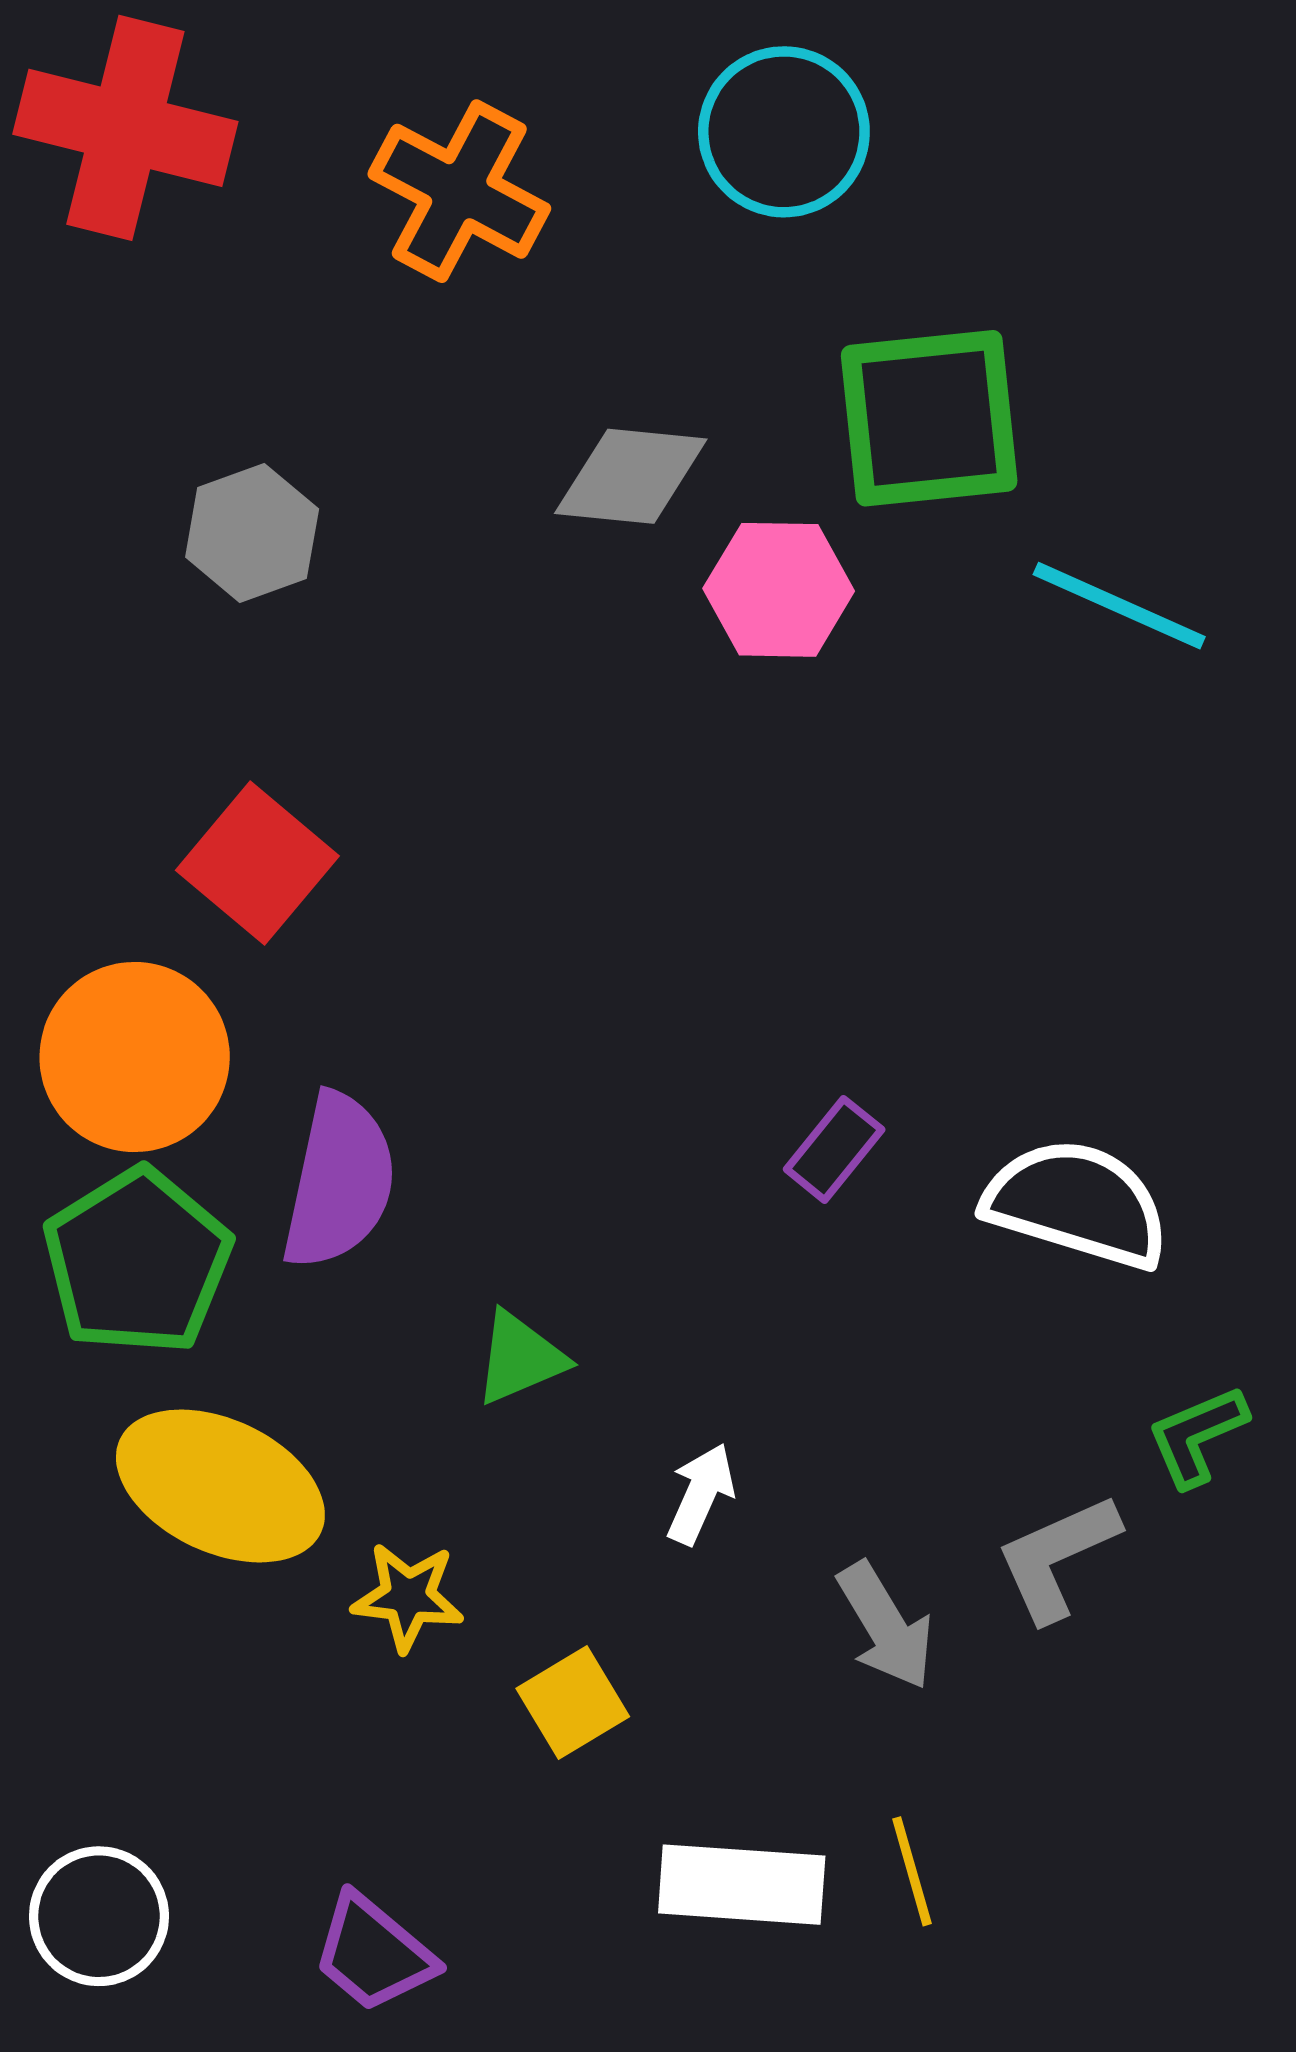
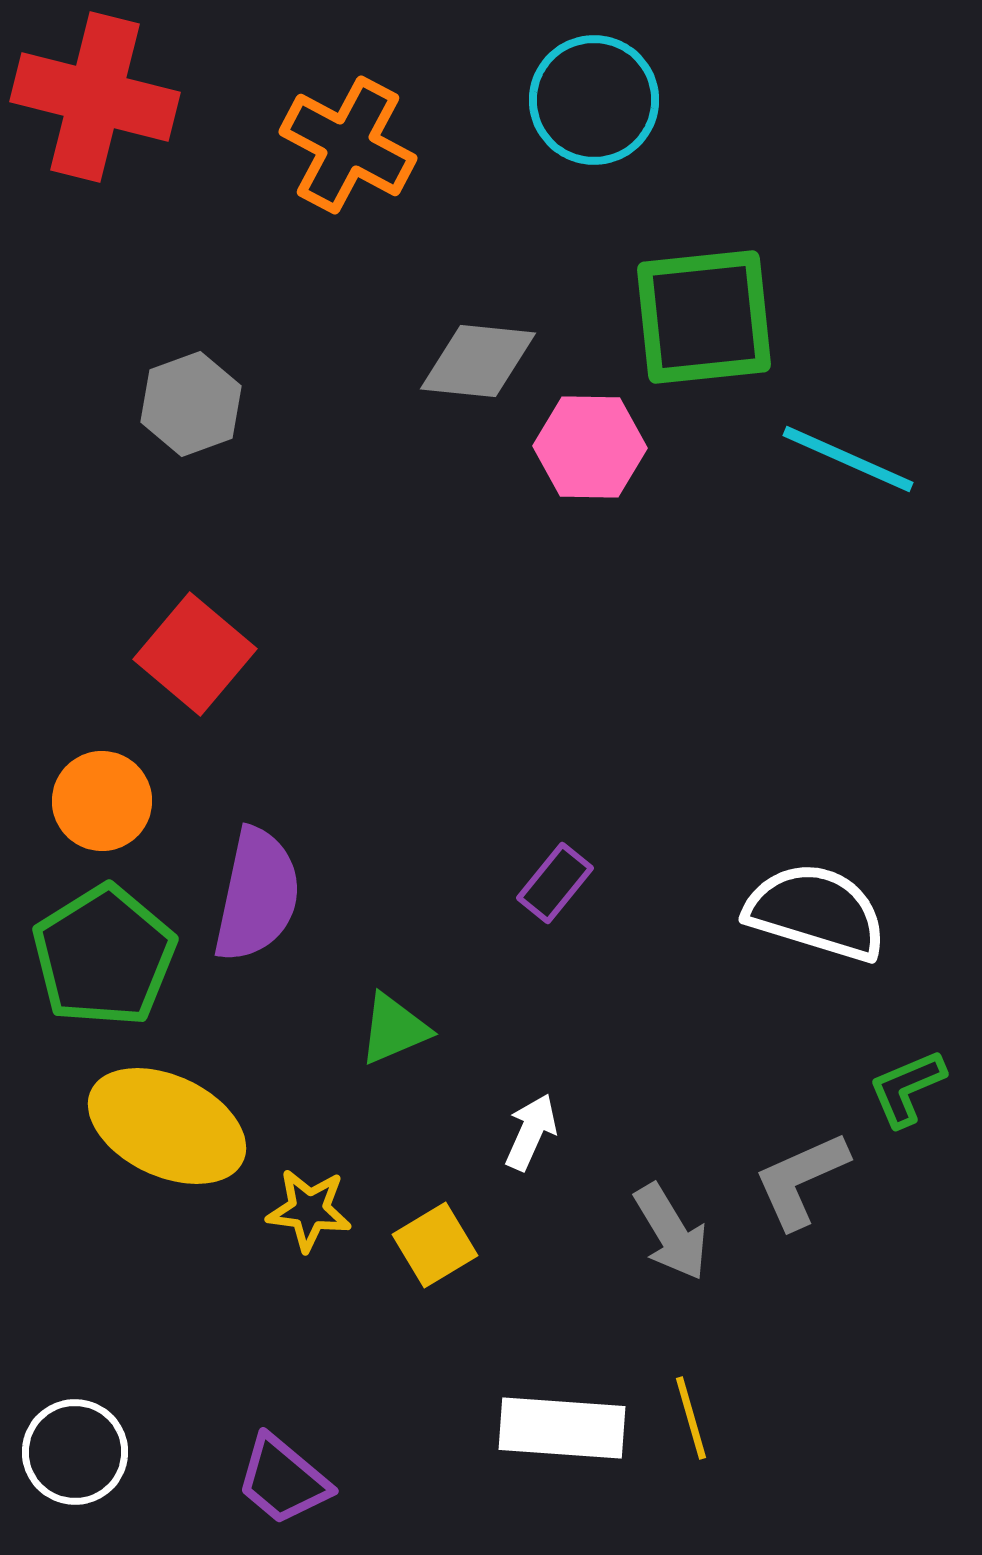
orange circle: (135, 1057) -> (102, 801), size x0.7
purple rectangle: (834, 1149) -> (555, 883), moved
yellow square: (573, 1702) -> (435, 1245), moved

